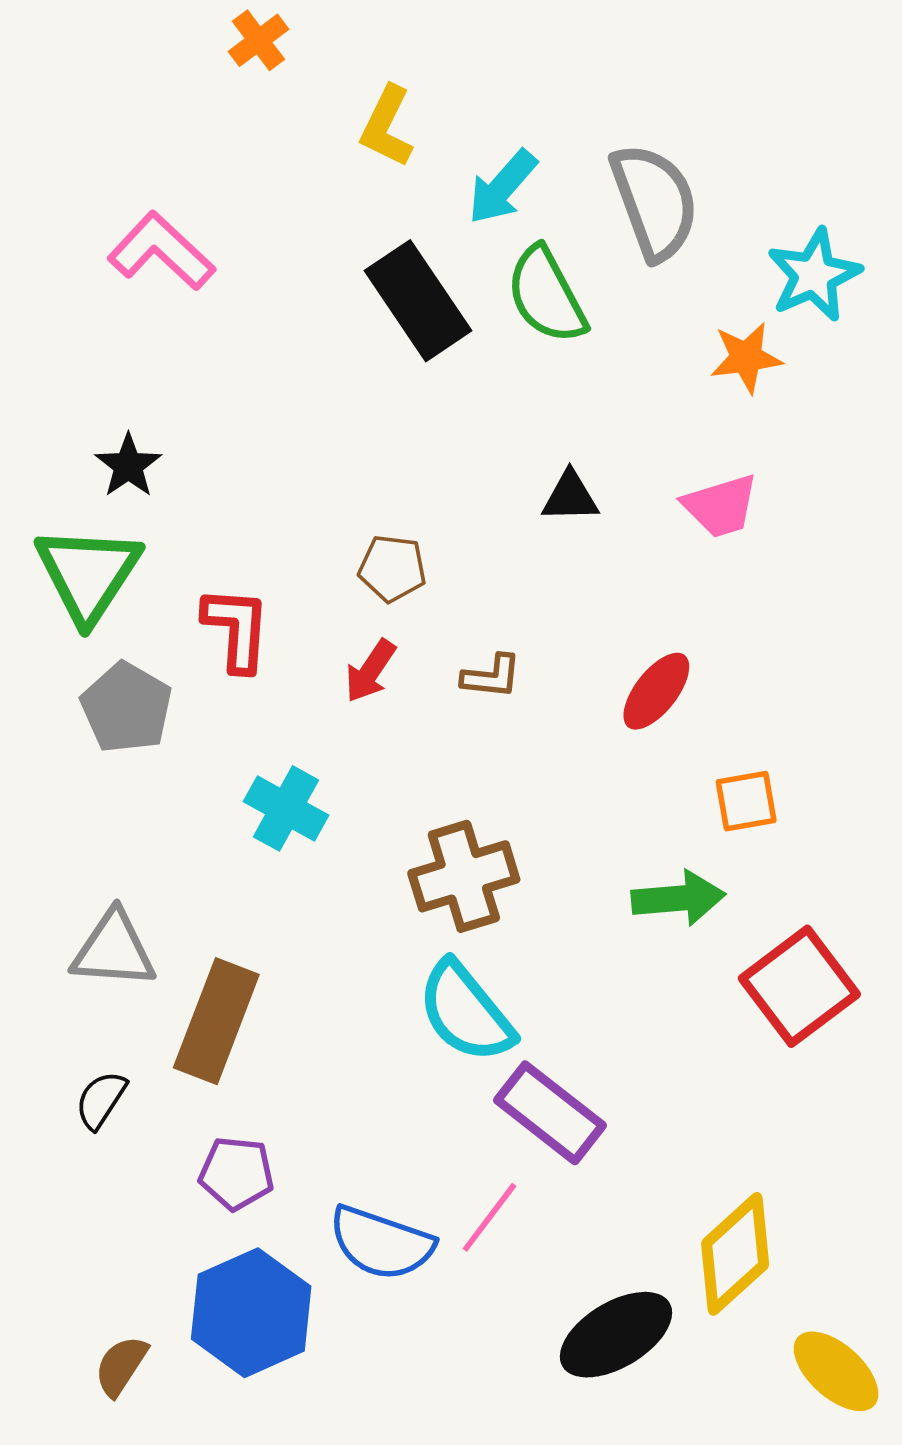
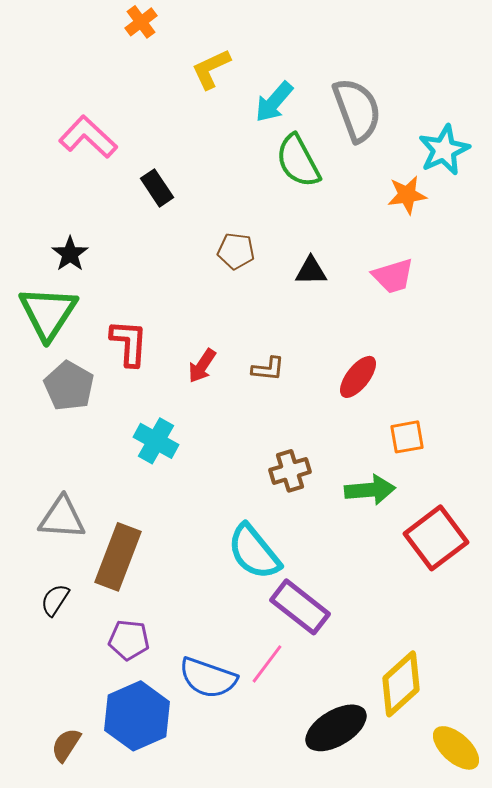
yellow L-shape: (387, 126) -> (211, 69), turned 39
black rectangle: (418, 301) -> (157, 188), moved, size x0.6
brown pentagon: (392, 568) -> (236, 251), moved
brown cross: (464, 876) -> (290, 471), moved, size x0.7

